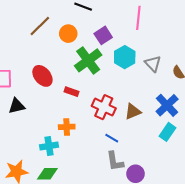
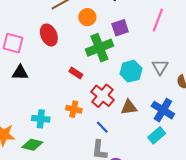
cyan hexagon: (125, 57) -> (131, 71), moved
red ellipse: (42, 76) -> (49, 35), moved
blue cross: (167, 105) -> (163, 110), turned -30
orange cross: (67, 127) -> (74, 109), moved

